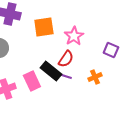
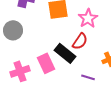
purple line: (65, 76) -> (88, 77), moved

